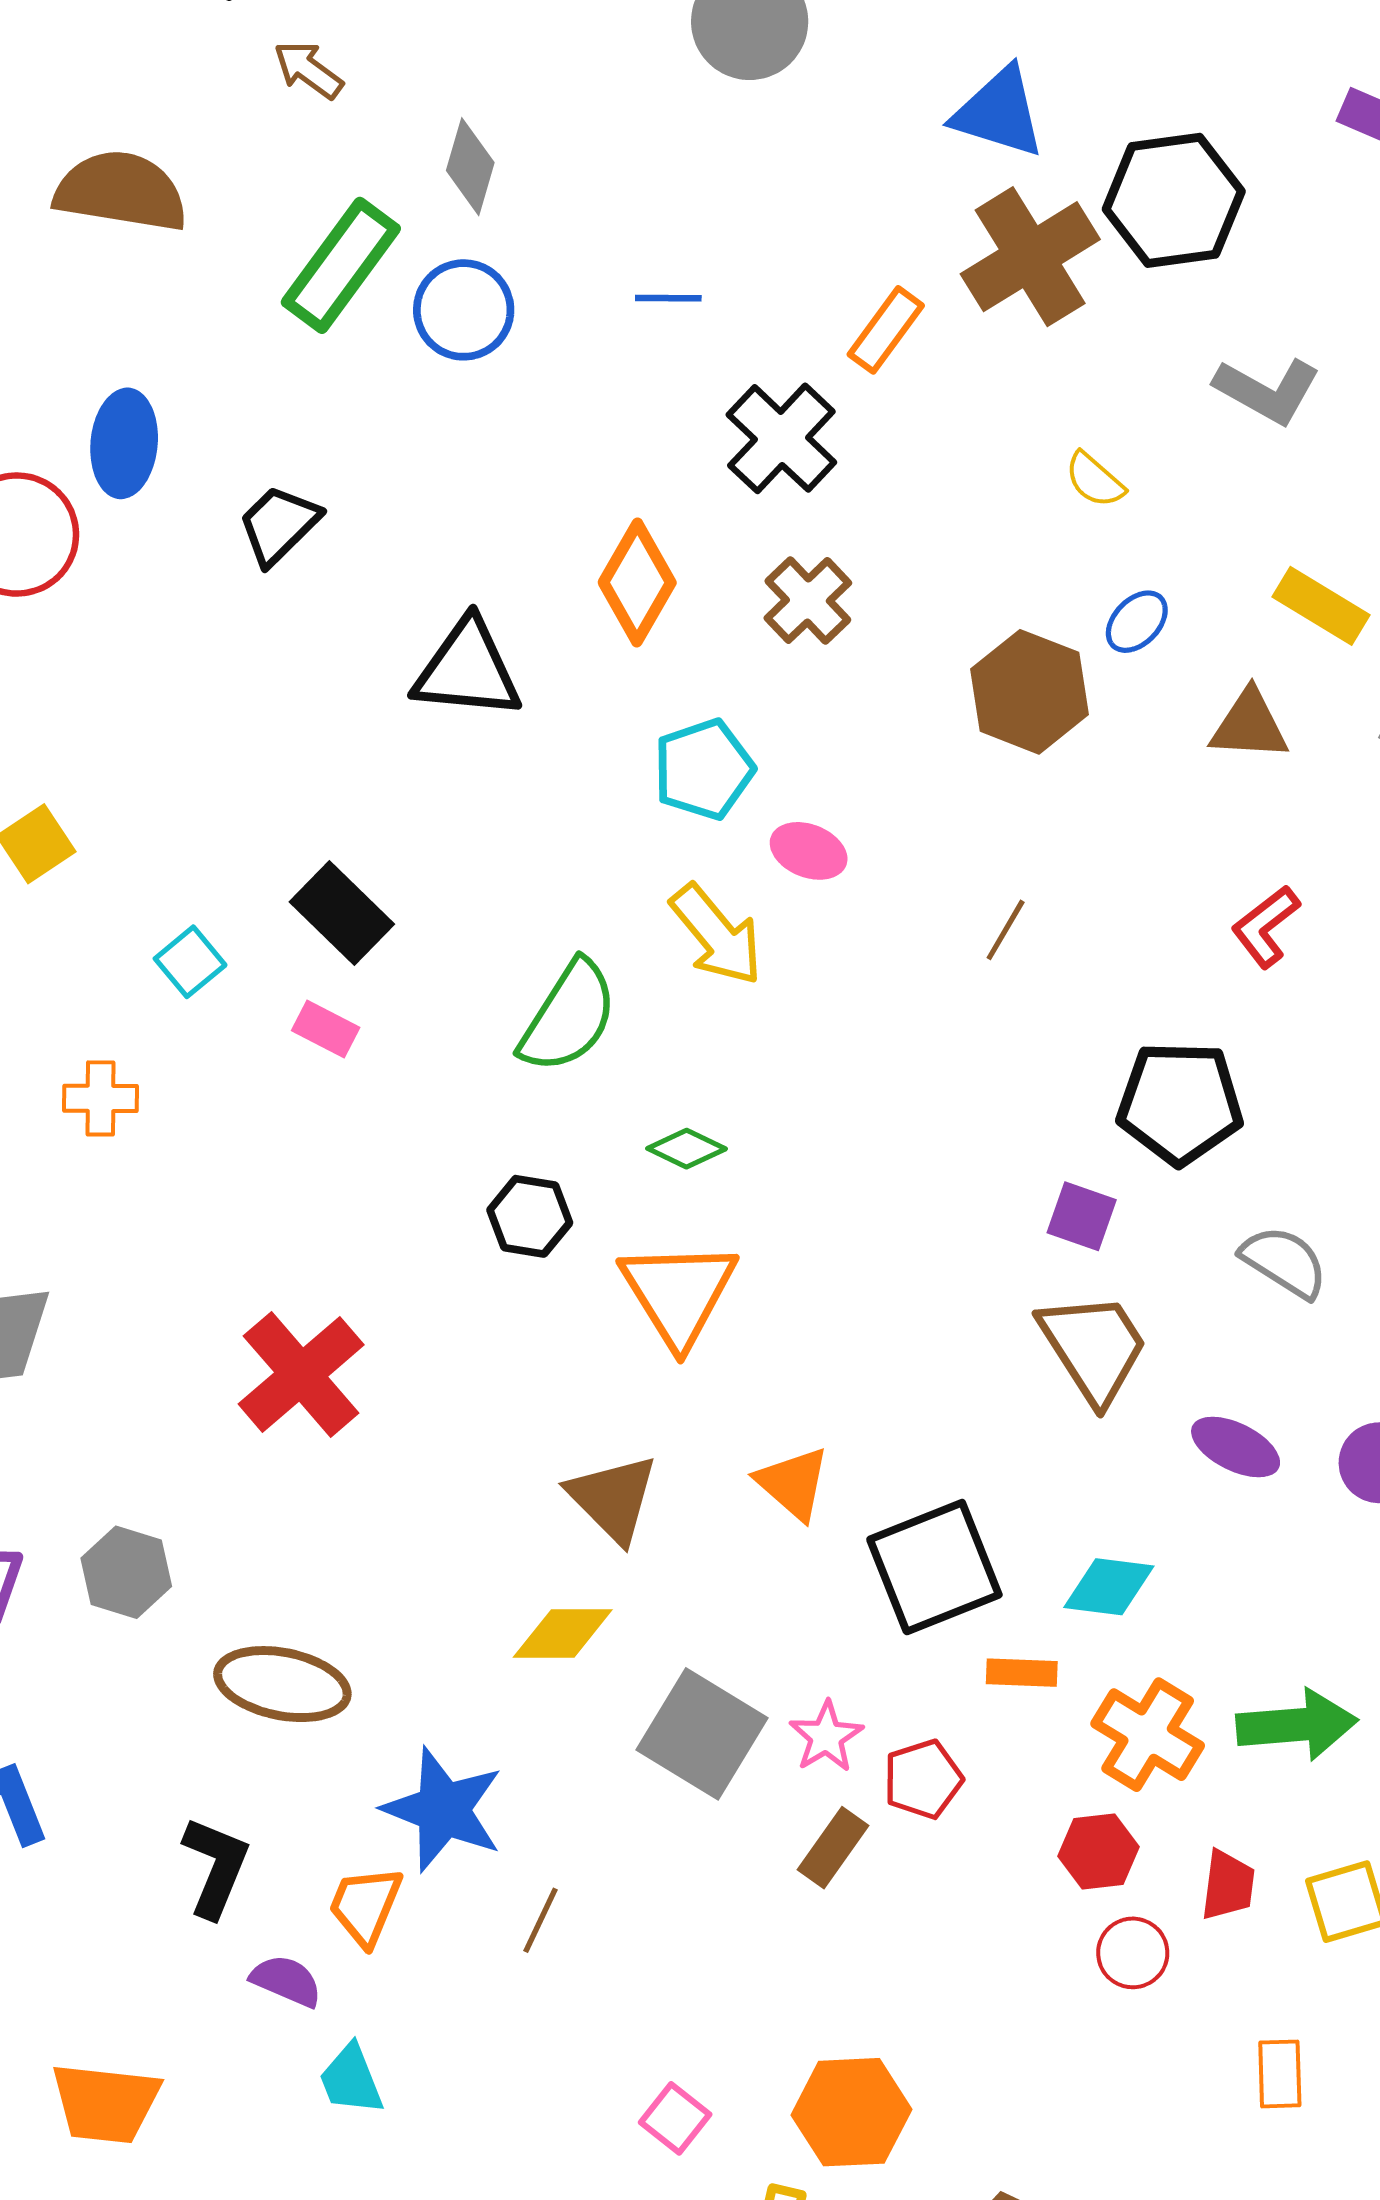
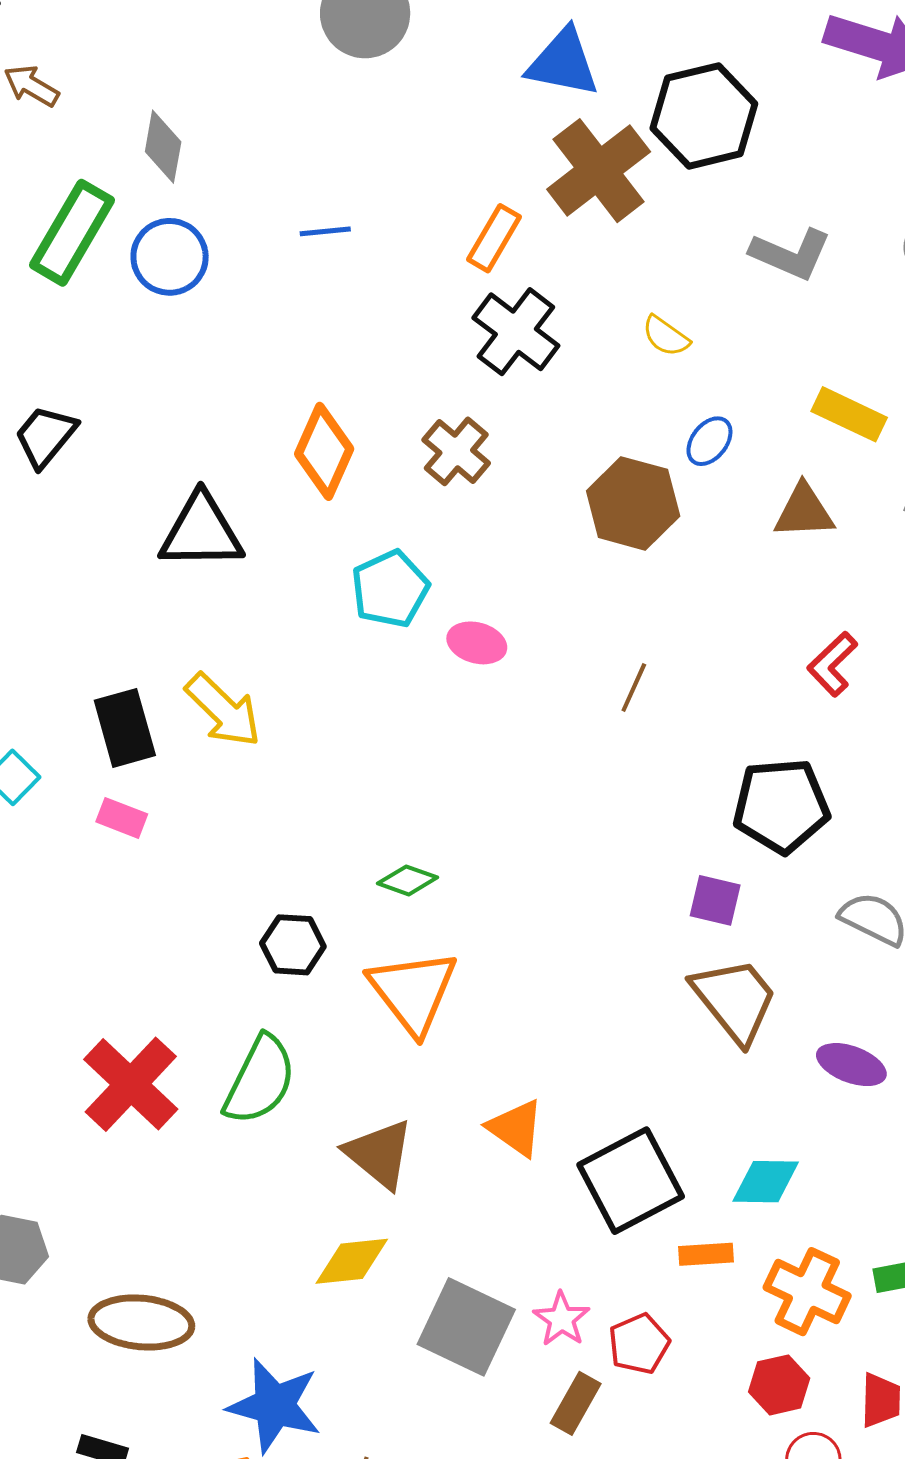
black cross: (781, 438) -> (516, 332), moved
black rectangle: (342, 913) -> (125, 728), turned 36
yellow arrow: (717, 935) -> (223, 710), moved
green semicircle: (568, 1017) -> (260, 1080), moved

